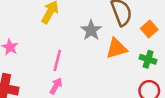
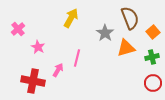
green cross: (148, 59) -> (152, 57), turned -32
pink arrow: (56, 86) -> (58, 70), moved

